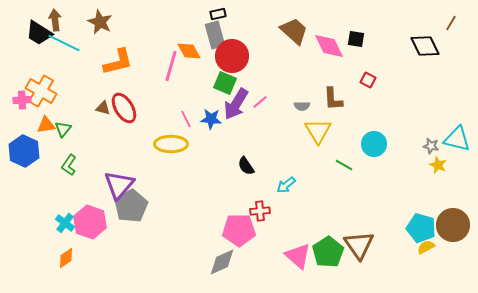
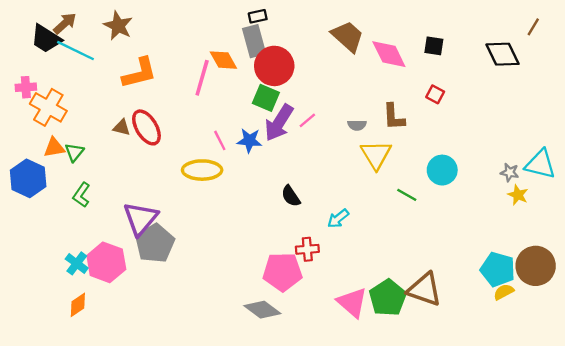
brown arrow: (55, 20) -> (65, 23), turned 55
black square: (356, 39) -> (434, 46), moved
pink cross: (22, 100) -> (26, 87), moved
brown triangle: (359, 245) -> (424, 290), turned -36
gray diamond: (222, 262) -> (262, 310), turned 60

